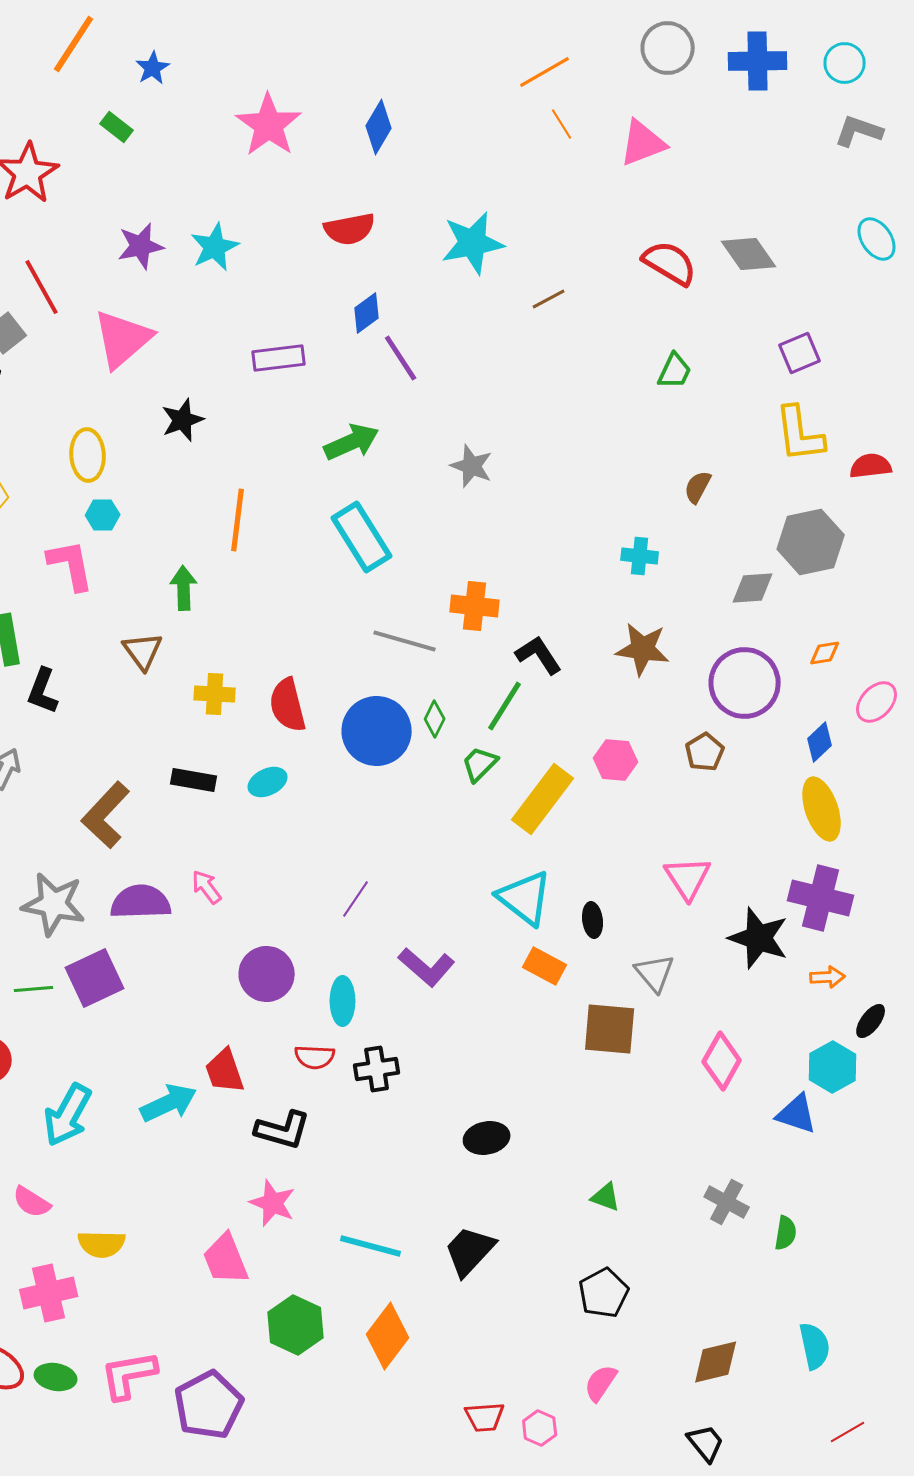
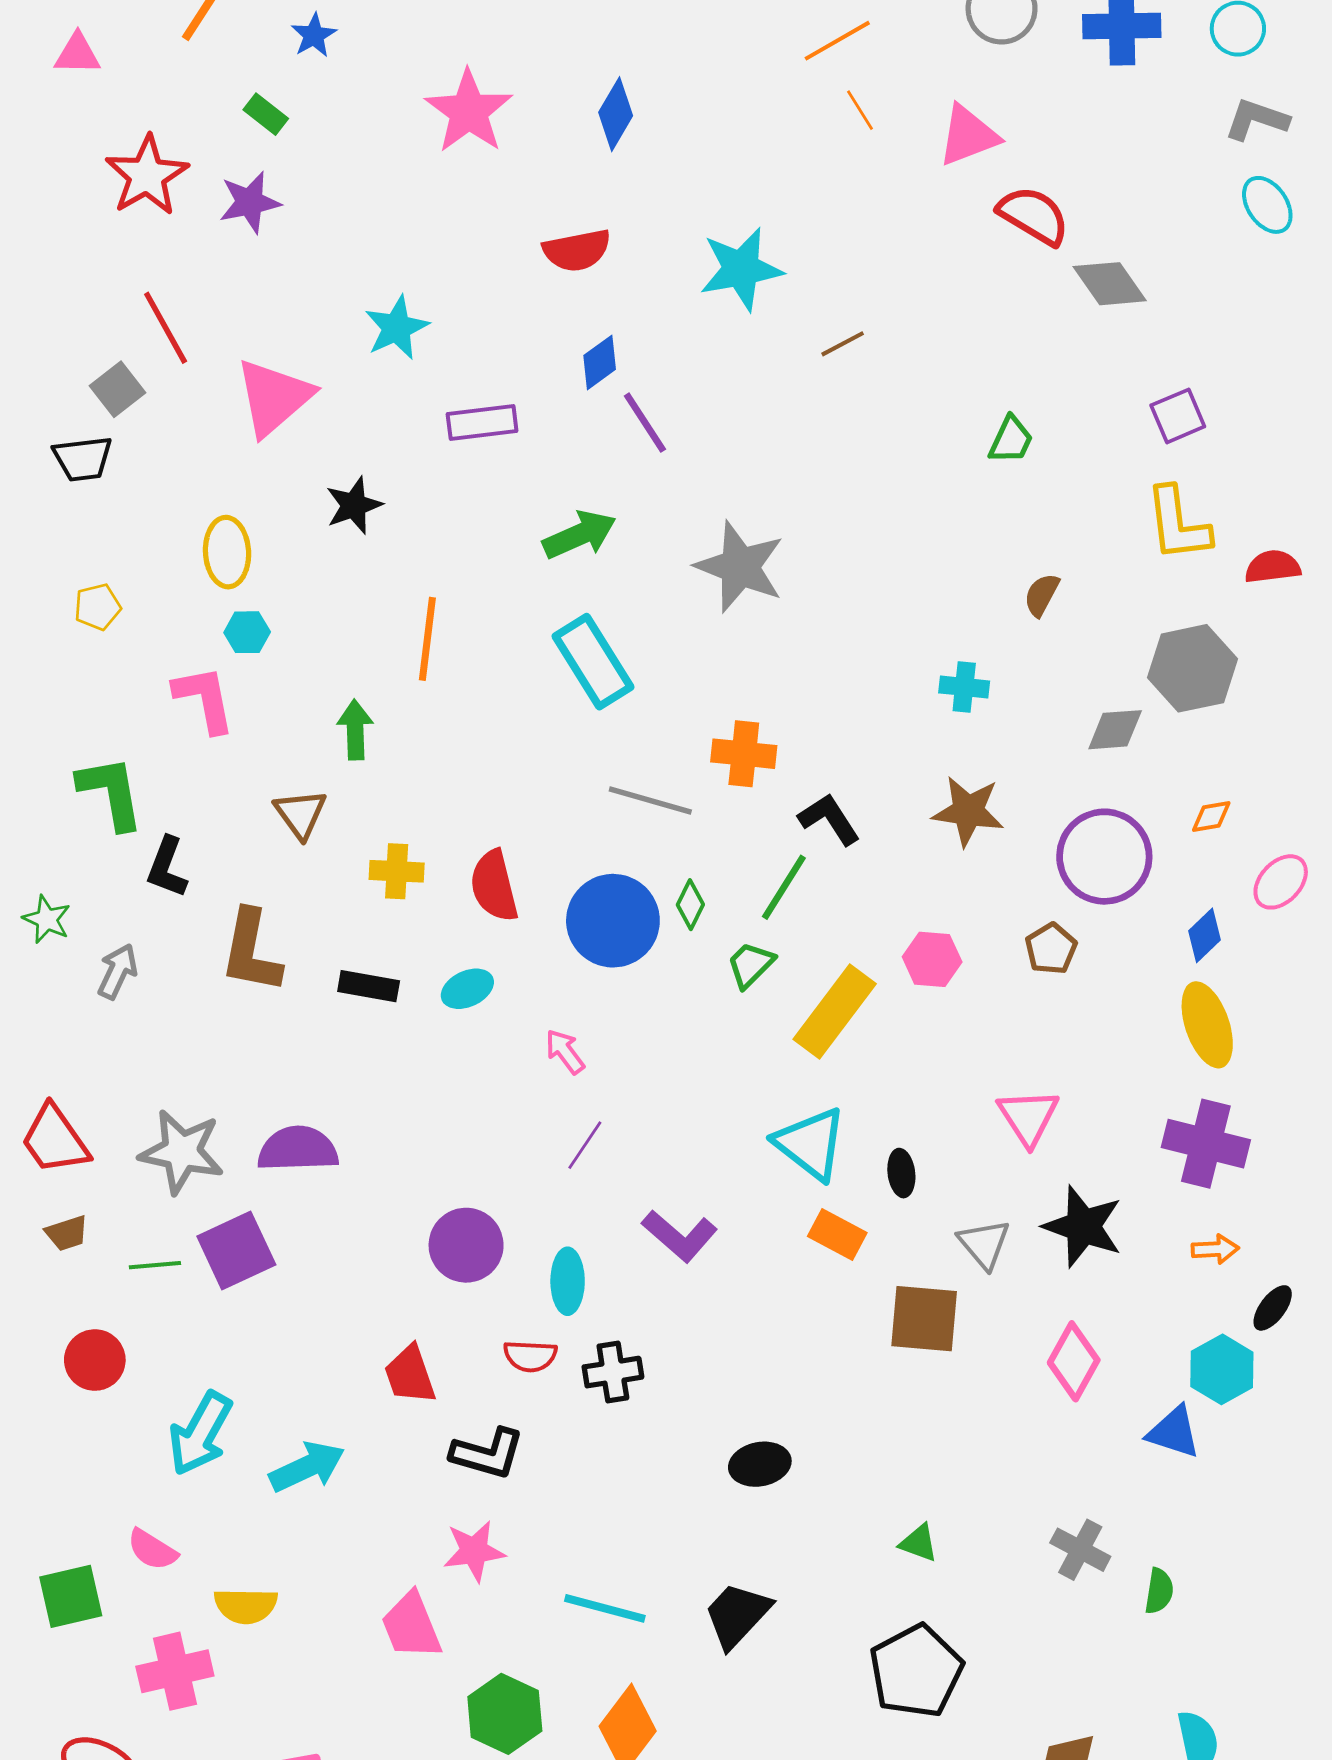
cyan ellipse: (877, 239) -> (1267, 205), moved
purple star: (141, 246) -> (250, 202), moved
cyan star: (215, 247) -> (397, 328), moved
red semicircle: (670, 263) -> (1034, 216), moved
gray star: (472, 466) -> (740, 567), size x1.6
brown L-shape: (106, 815) -> (251, 951), moved, turned -32
pink arrow: (207, 887) -> (565, 1052), moved
black star: (759, 938) -> (1083, 1226), moved
cyan arrow: (169, 1103) -> (307, 1467), moved
pink star: (273, 1203) -> (474, 1551), turned -30
black pentagon: (604, 1293) -> (916, 1671), size x1.4

